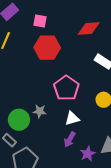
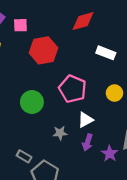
pink square: (40, 21) -> (20, 25), moved
gray star: (40, 111) -> (60, 133), moved
green circle: (19, 120) -> (32, 102), moved

